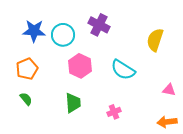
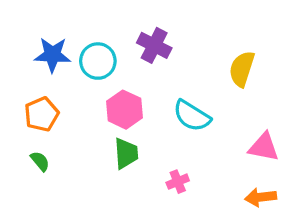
pink triangle: (169, 90) -> (264, 147), size x1.5
green trapezoid: (73, 103) -> (126, 153), moved

